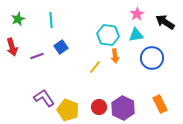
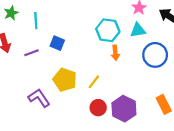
cyan line: (51, 20) -> (36, 21), moved
blue square: (61, 47) -> (57, 43), turned -32
yellow line: (95, 67) -> (94, 82), moved
yellow pentagon: (68, 110) -> (65, 80), moved

